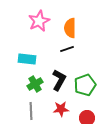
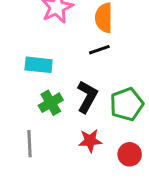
gray line: (31, 111) -> (30, 144), moved

